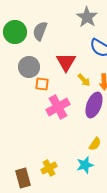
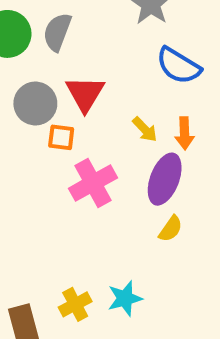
red triangle: (66, 62) -> (85, 94), moved
yellow semicircle: (95, 144) -> (171, 229), moved
cyan star: (85, 165) -> (125, 298), moved

